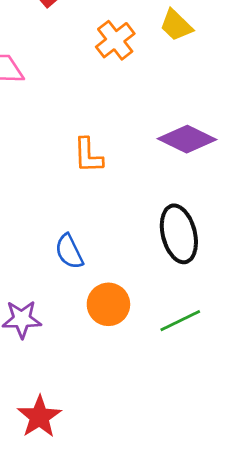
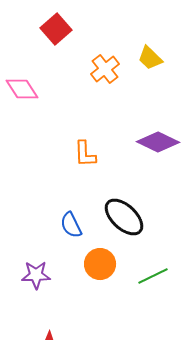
black ellipse: (179, 234) -> (124, 217), moved, turned -33

